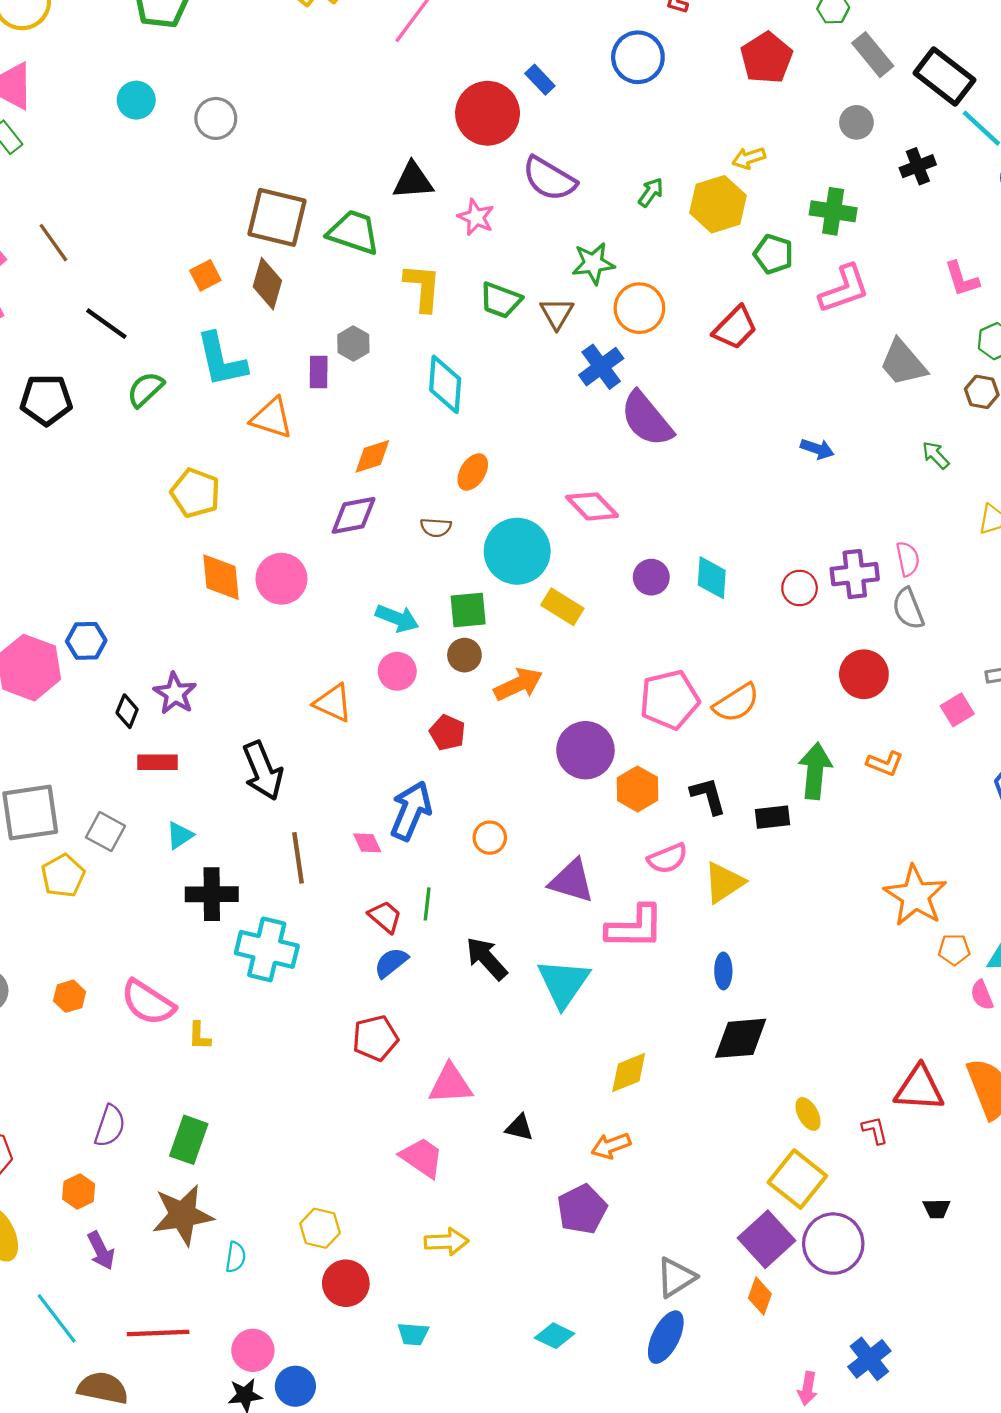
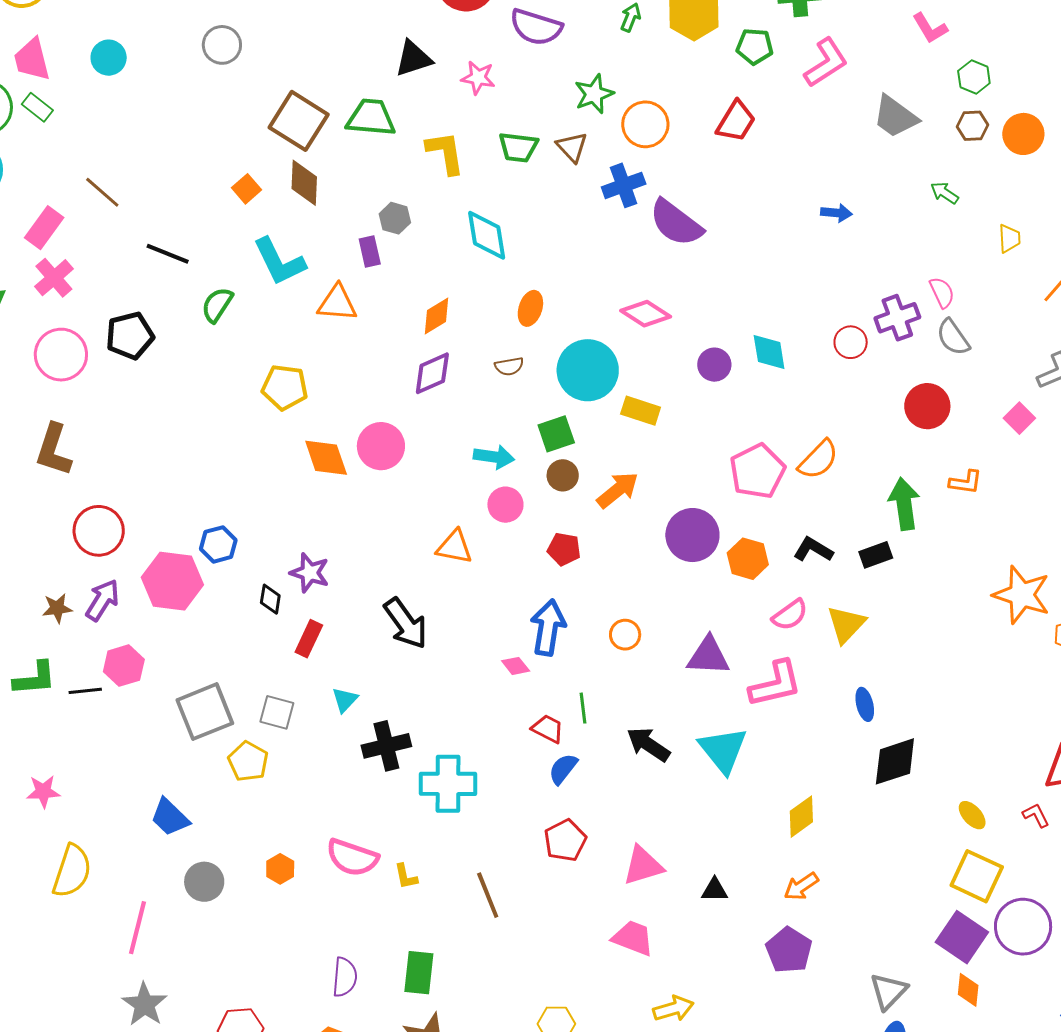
cyan circle: (136, 100) -> (109, 58), moved
brown square: (277, 217) -> (299, 121), turned 32
blue cross: (601, 367) -> (624, 185), turned 30
red rectangle: (158, 762) -> (309, 639), turned -51
black L-shape: (708, 796) -> (813, 550), turned -30
brown line: (298, 858) -> (488, 895), moved

